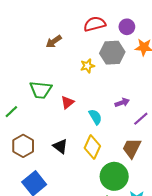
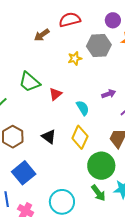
red semicircle: (95, 24) -> (70, 20), moved
green trapezoid: (41, 90) -> (29, 82), turned 35

